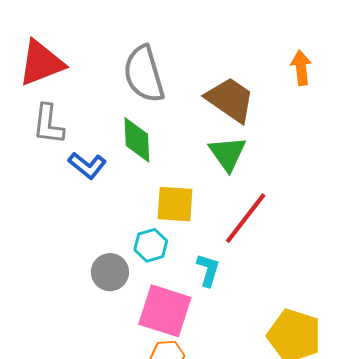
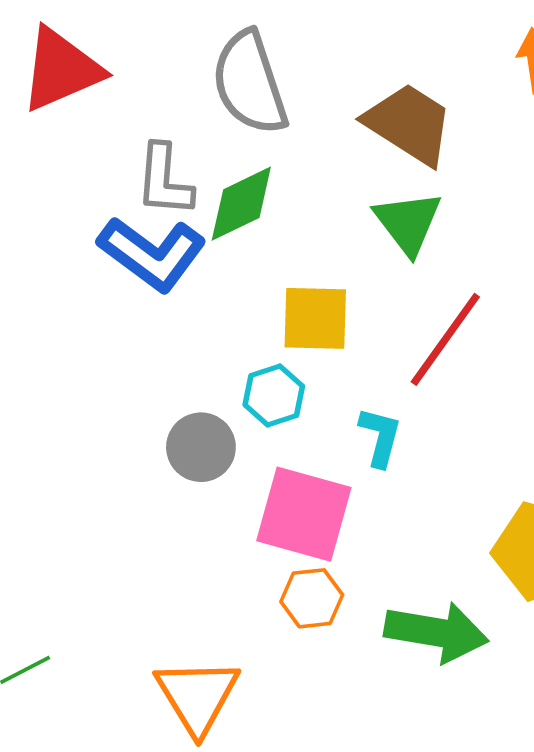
gray L-shape: (48, 124) -> (164, 180), moved
green diamond: (137, 140) -> (241, 204), turned 69
blue L-shape: (87, 165) -> (152, 254), size x1.5

